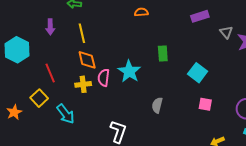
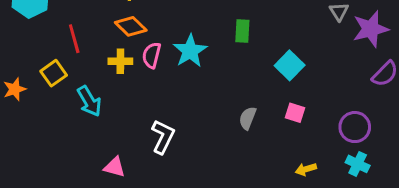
orange diamond: (87, 60) -> (131, 26), turned -40
gray semicircle: (157, 105) -> (248, 118), moved

